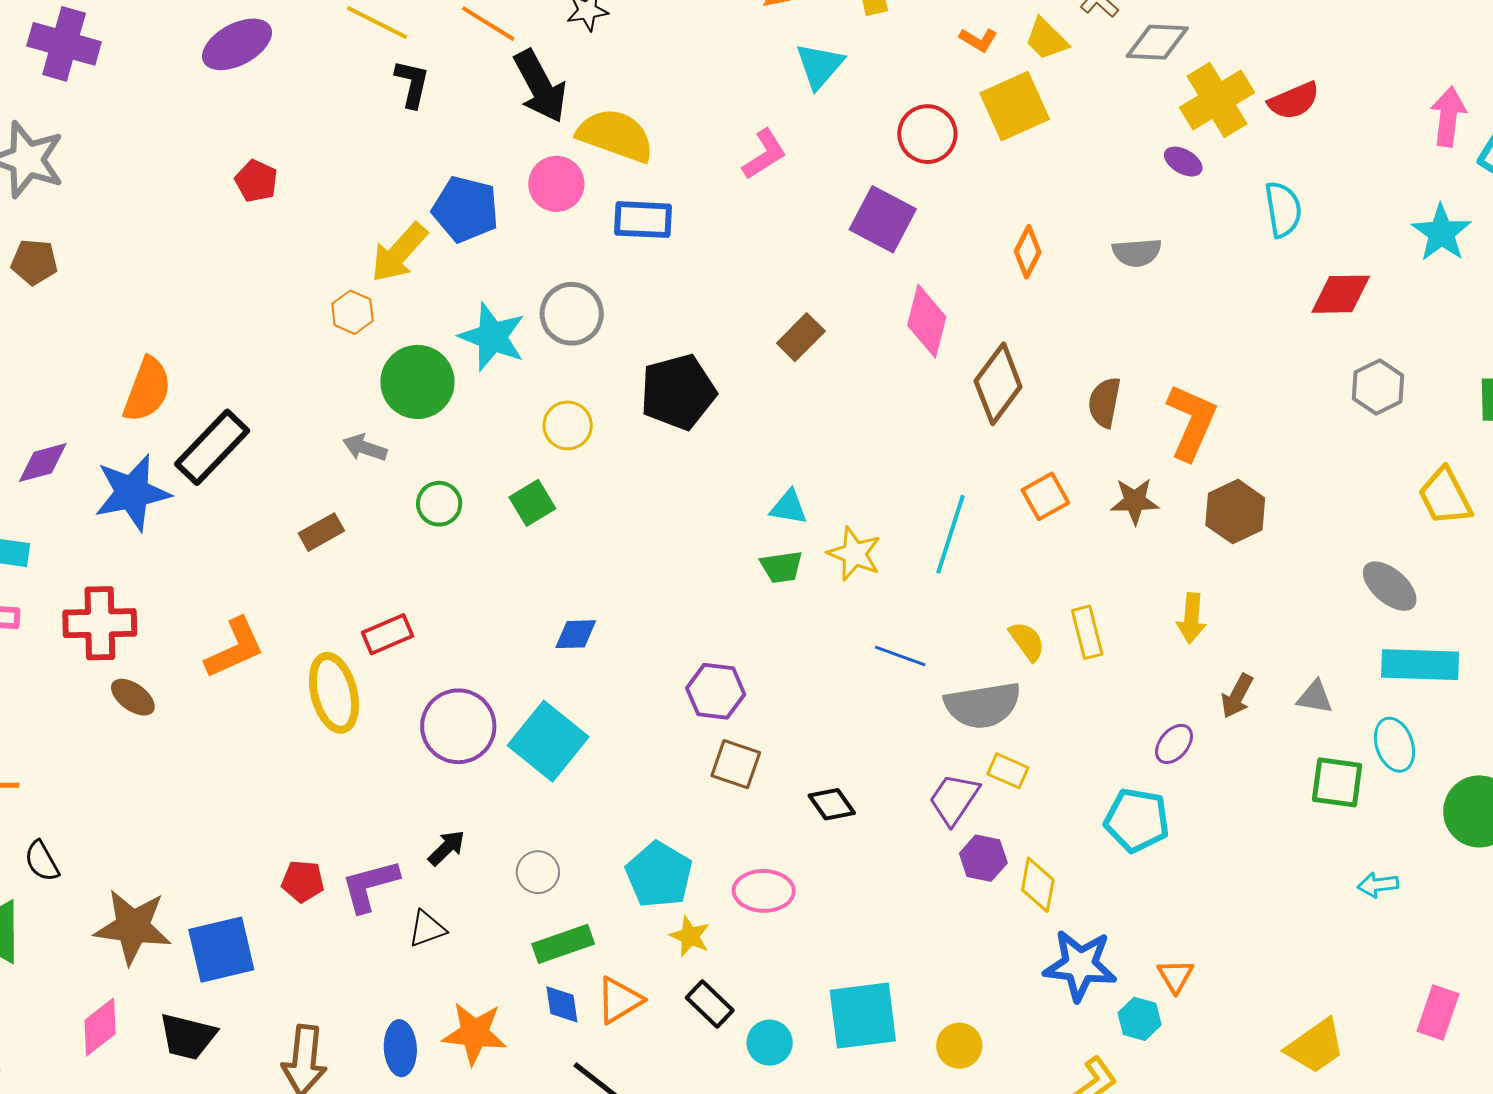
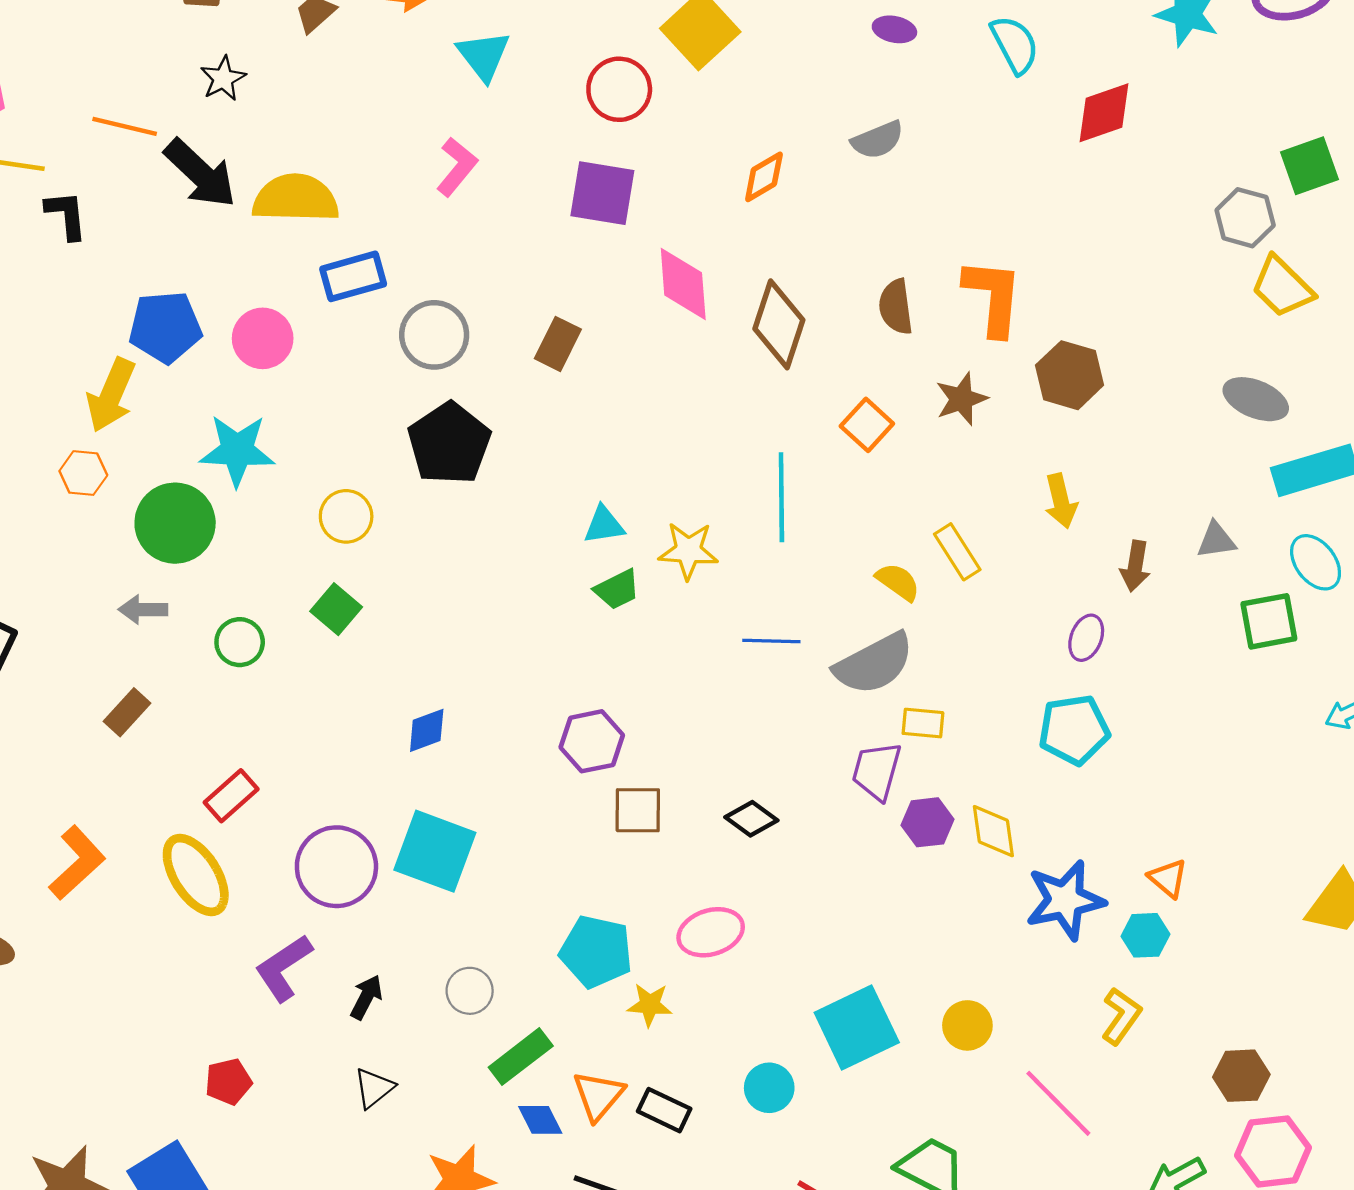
pink circle: (556, 184) -> (263, 338), moved
orange diamond: (1028, 252) -> (764, 177), turned 51
gray circle: (572, 314) -> (434, 335), moved
gray hexagon: (1378, 387) -> (1245, 218), moved
purple L-shape: (370, 886) -> (284, 968), moved
black rectangle: (710, 1004) -> (664, 1110), moved

